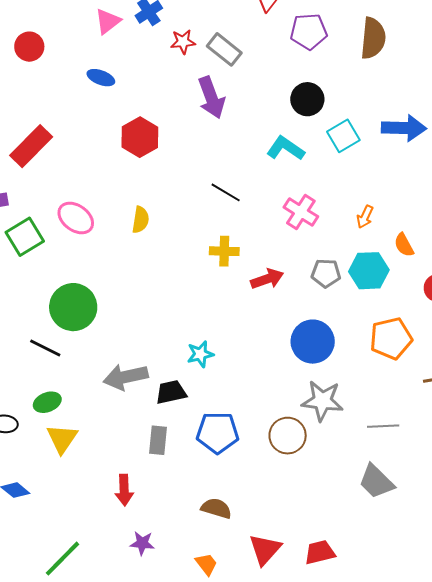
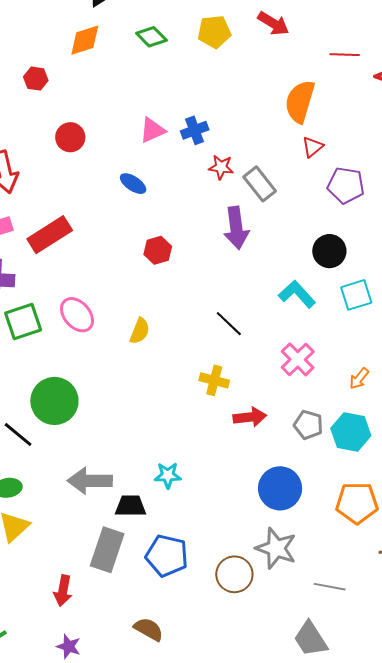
red hexagon: (140, 137) -> (158, 250), size x0.7
gray rectangle: (158, 440) -> (107, 550), size x1.5

